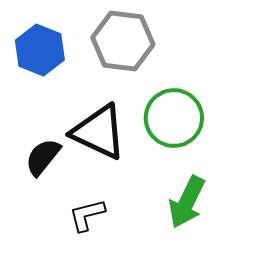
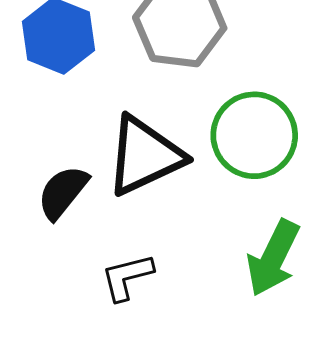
black triangle: (99, 132) -> (145, 156), turned -50

